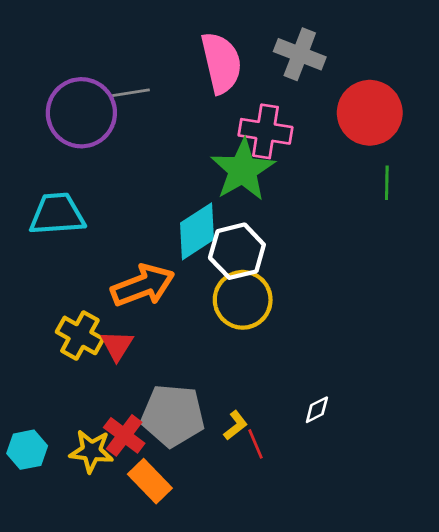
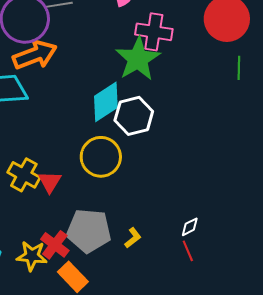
orange arrow: (143, 285) -> (35, 55), moved
yellow circle: (243, 300) -> (101, 157), moved
red line: (256, 444) -> (188, 251), moved

